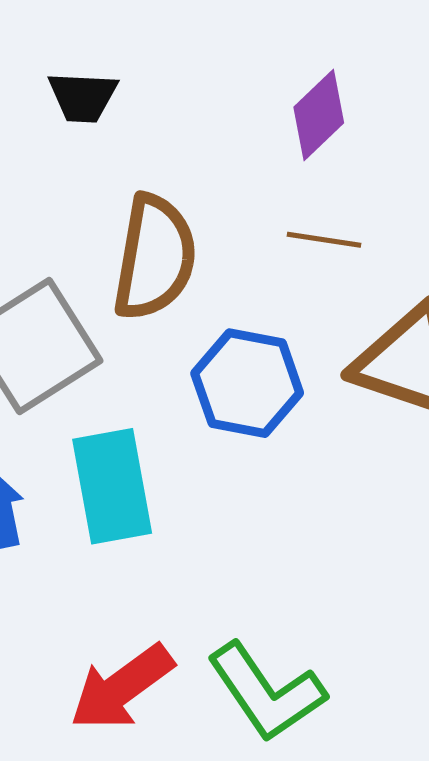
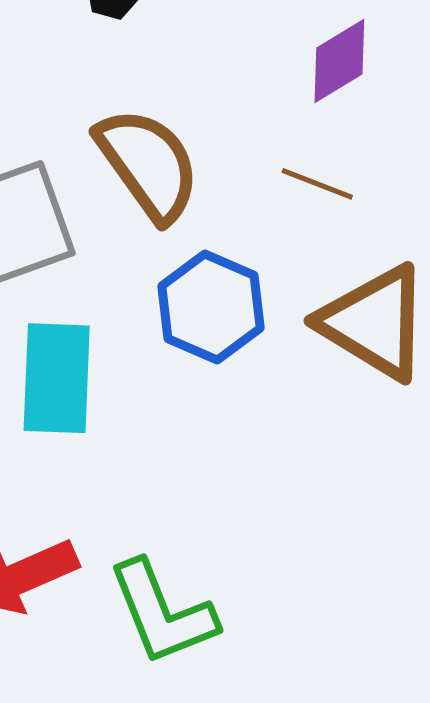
brown semicircle: (155, 257) -> (148, 164), turned -58

